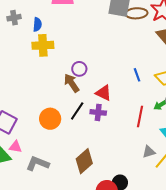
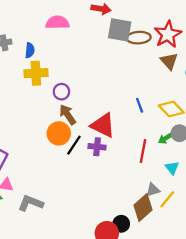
purple circle: (79, 69) -> (61, 92), moved
red triangle: (104, 93) -> (103, 125), size x1.4
orange circle: (50, 119) -> (59, 133), moved
brown diamond: (84, 161) -> (143, 208), moved

